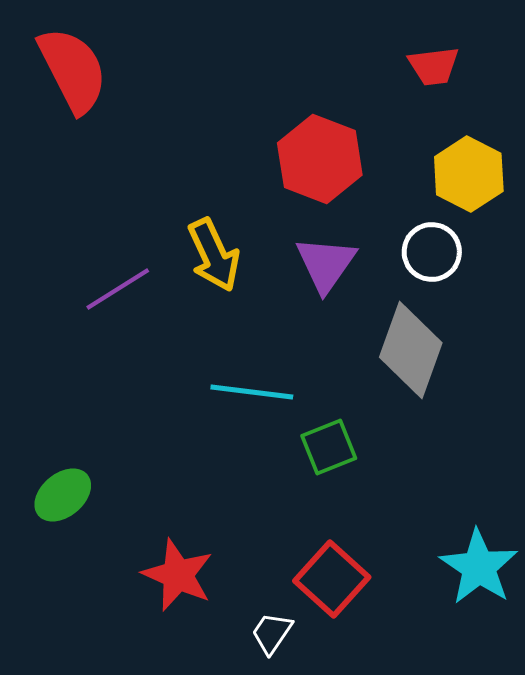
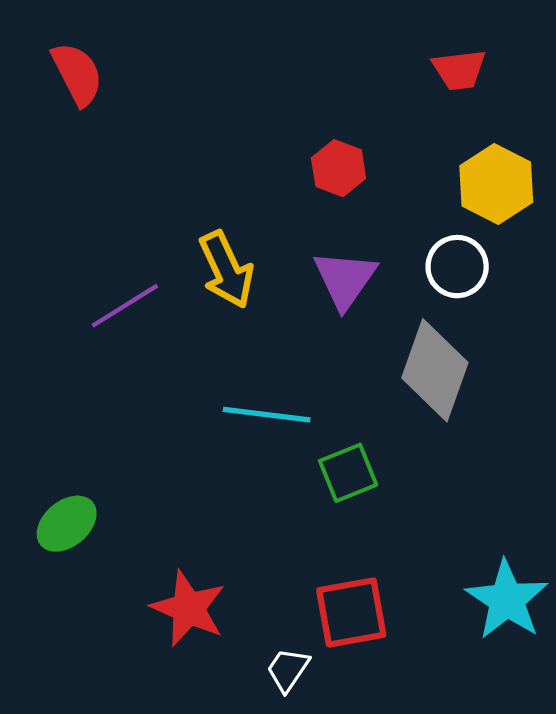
red semicircle: (73, 70) -> (77, 74), size x0.7
red hexagon: (320, 159) -> (339, 168), size x0.6
red square: (332, 579) -> (351, 613), turned 38

